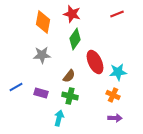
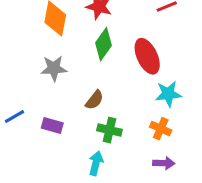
red ellipse: (95, 62) -> (147, 56), moved
green cross: (70, 96) -> (109, 130), moved
cyan arrow: (59, 118) -> (96, 163), moved

